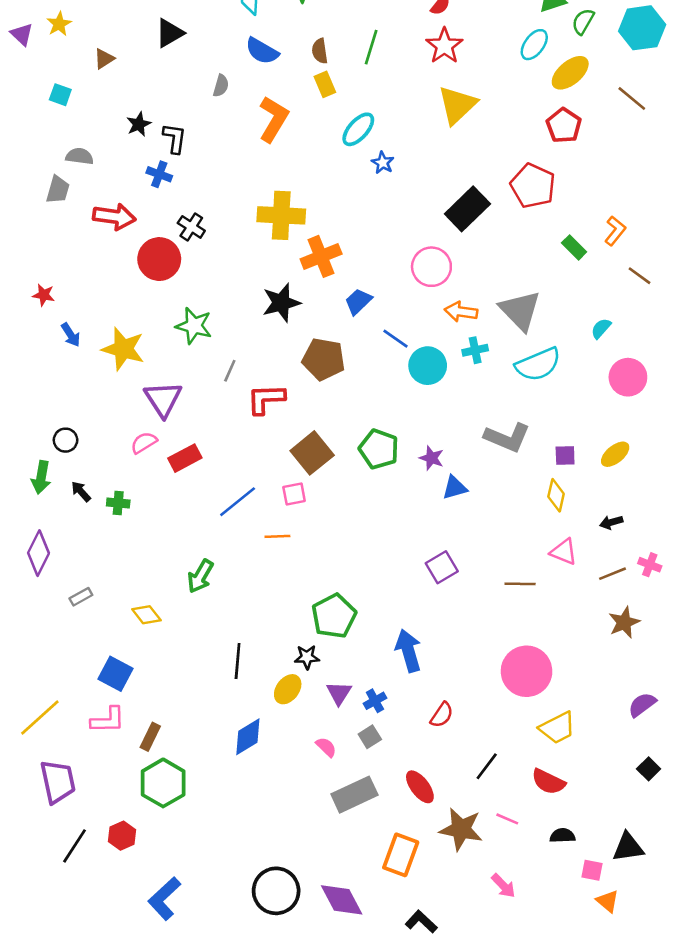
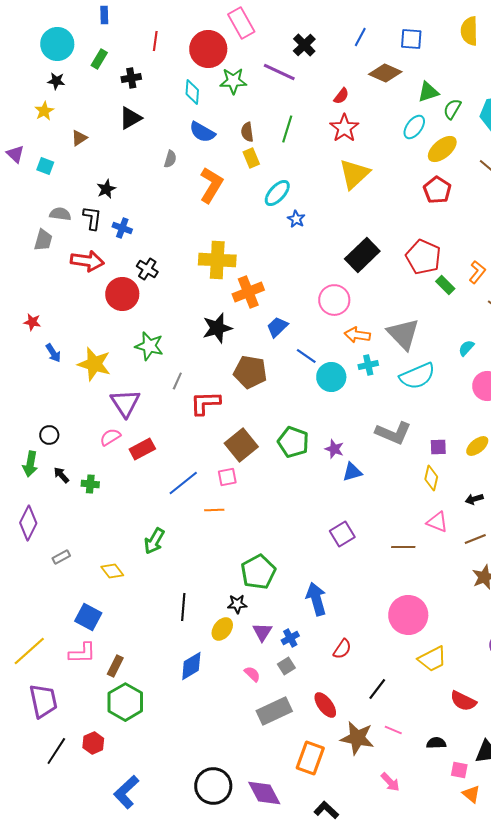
purple triangle: (22, 34) -> (15, 154), moved
black L-shape: (175, 138) -> (92, 218), moved
red pentagon: (533, 186) -> (423, 257), moved
red semicircle: (548, 782) -> (463, 701), moved

